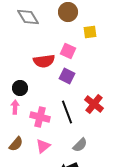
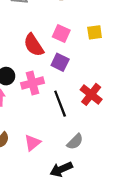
yellow square: (90, 32) -> (95, 32), moved
red semicircle: (44, 61) -> (34, 45), turned 65
pink cross: (40, 117) -> (32, 83), moved, turned -30

